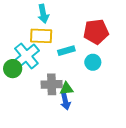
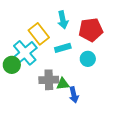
cyan arrow: (43, 14) -> (63, 20), moved
yellow rectangle: (41, 36) -> (39, 34), turned 50
blue arrow: (65, 101) -> (74, 95), moved

